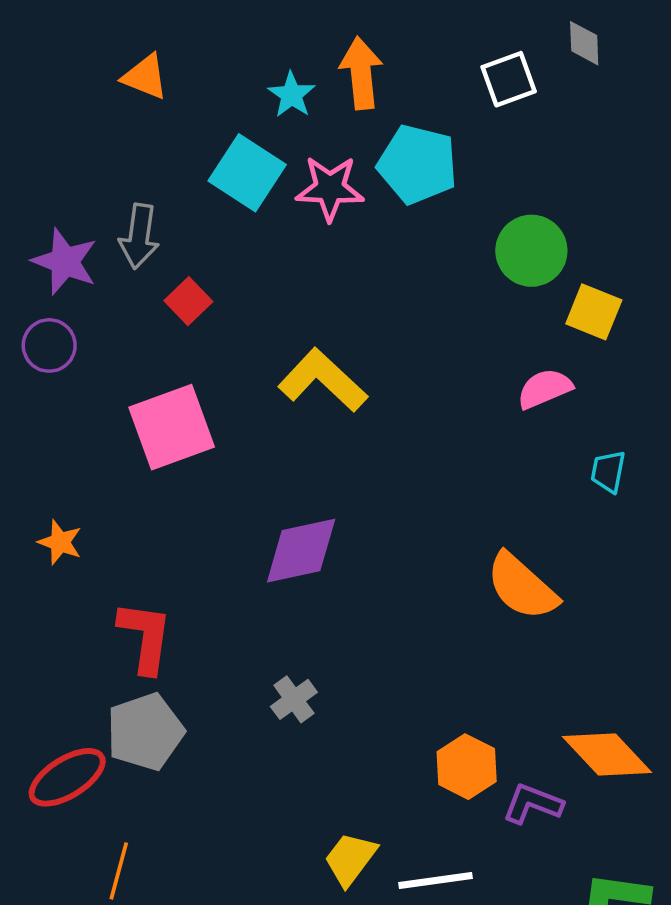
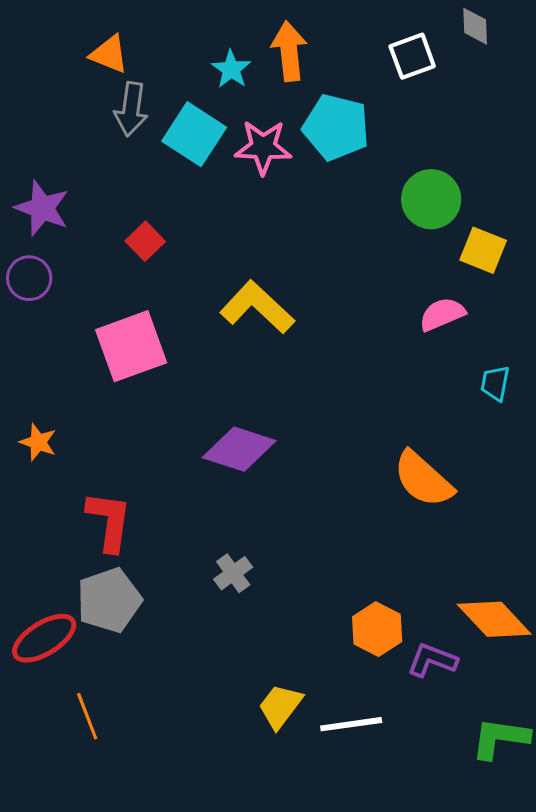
gray arrow: (139, 236) -> (131, 109), moved
purple diamond: (301, 551) -> (239, 449), turned 30
orange line: (119, 871) -> (87, 716), turned -36

